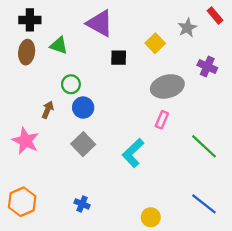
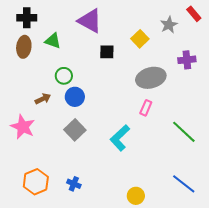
purple cross: (207, 67) -> (187, 60), turned -30
brown arrow: (48, 110) -> (43, 99), turned 42
orange hexagon: (22, 202) -> (36, 182), moved

